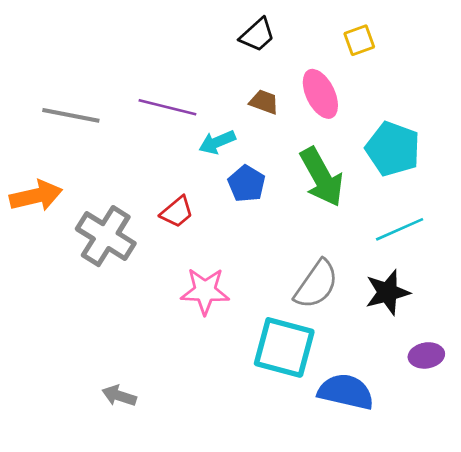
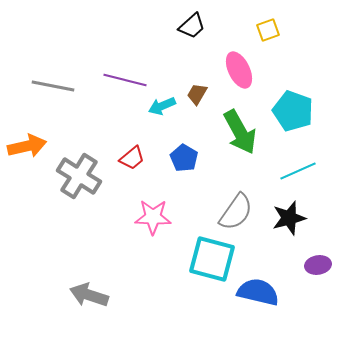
brown trapezoid: (264, 102) -> (197, 94), moved, turned -80
blue pentagon: (247, 184) -> (184, 158), moved
gray arrow: (119, 396) -> (89, 295), size x1.5

